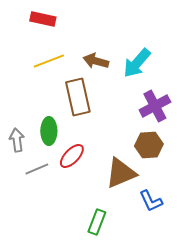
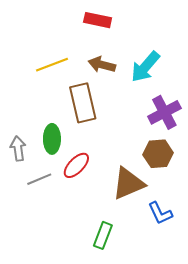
red rectangle: (43, 19) -> (98, 20), moved

